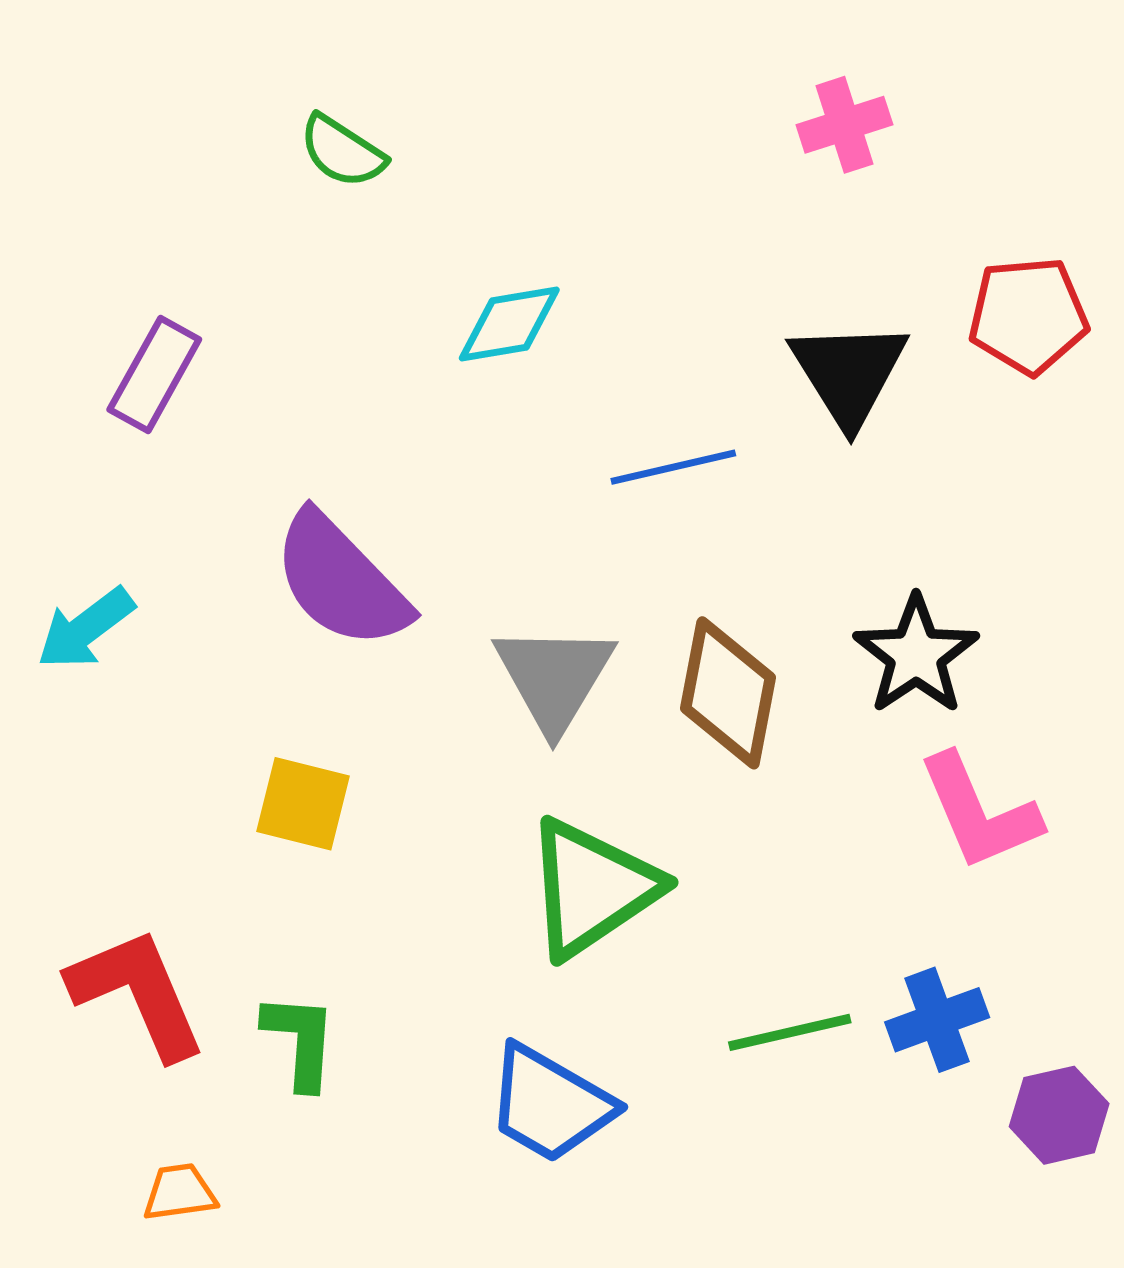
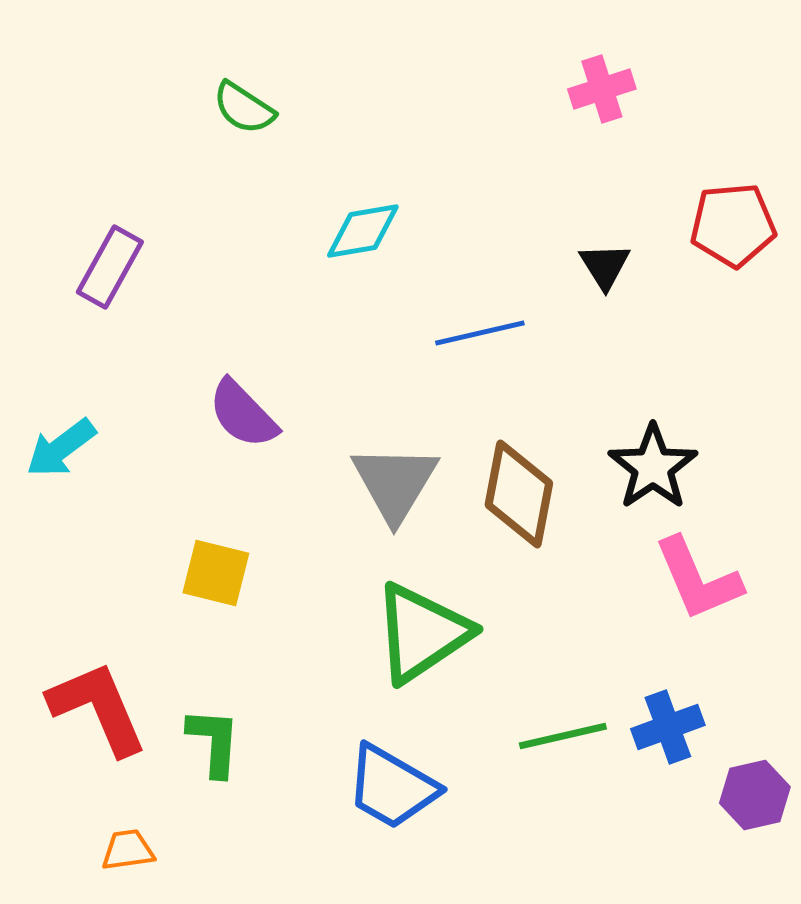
black triangle: (849, 373) -> (605, 266), size x0.6
purple semicircle: (341, 581) -> (243, 414), size x0.7

